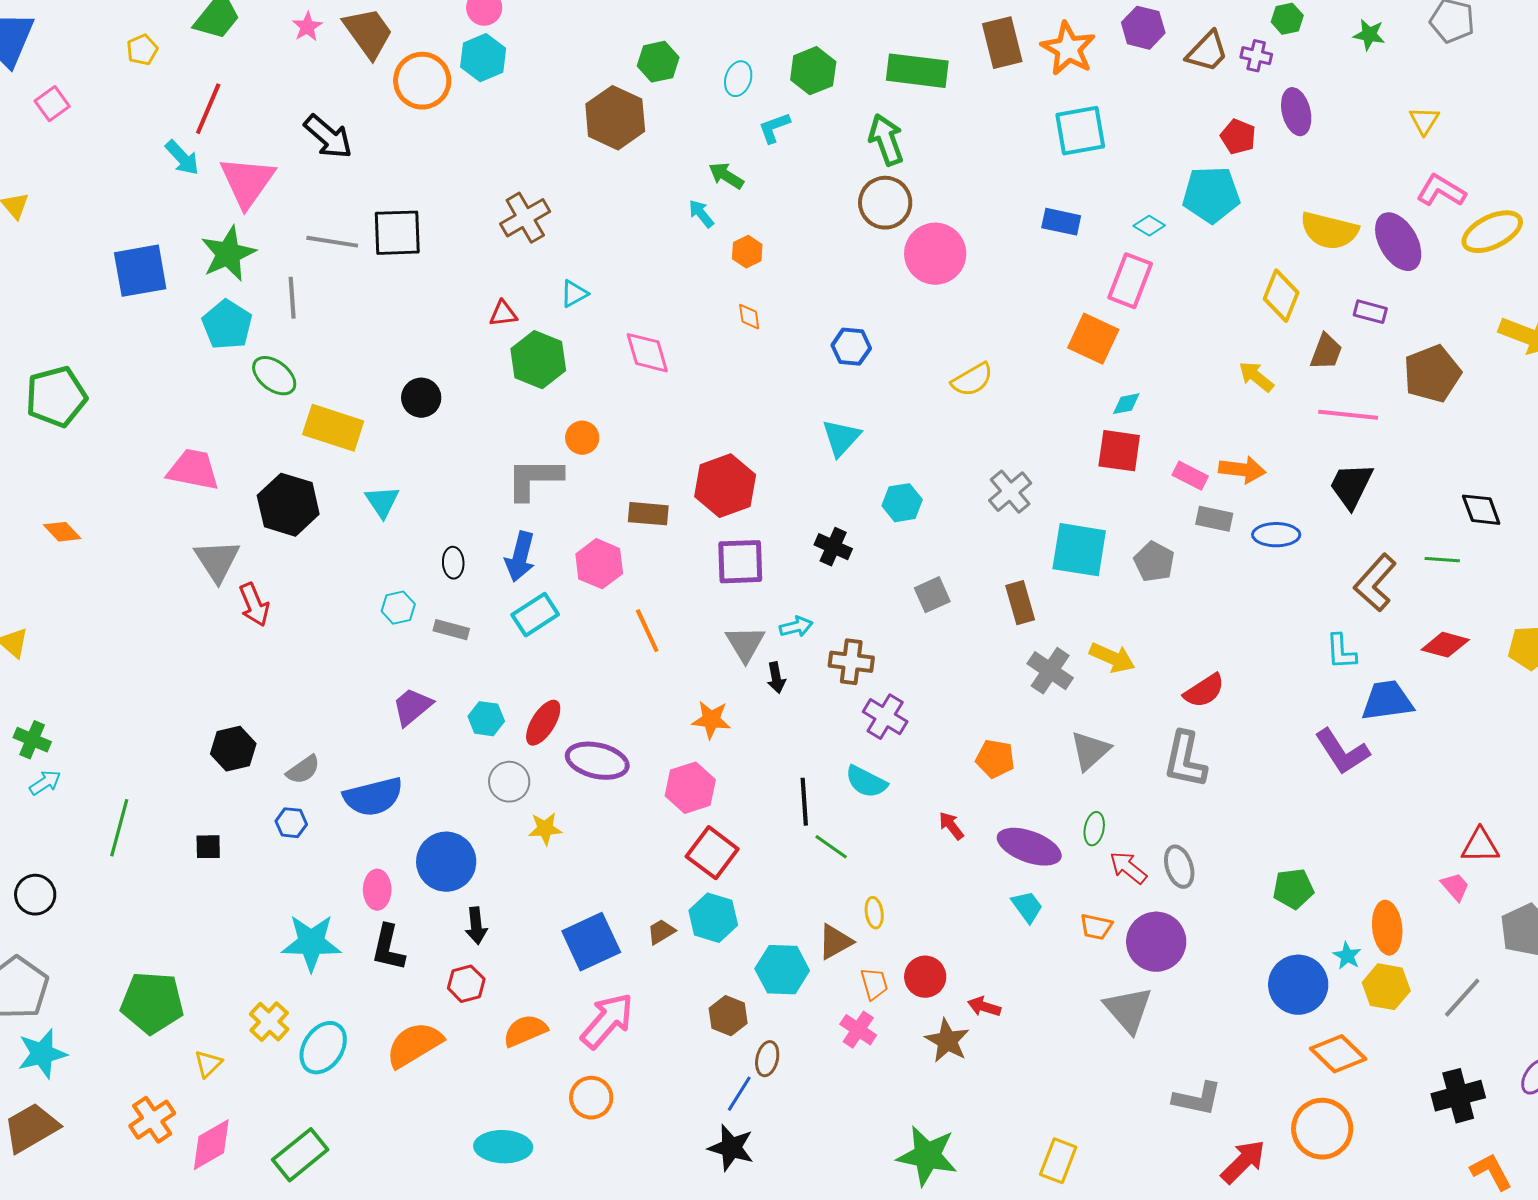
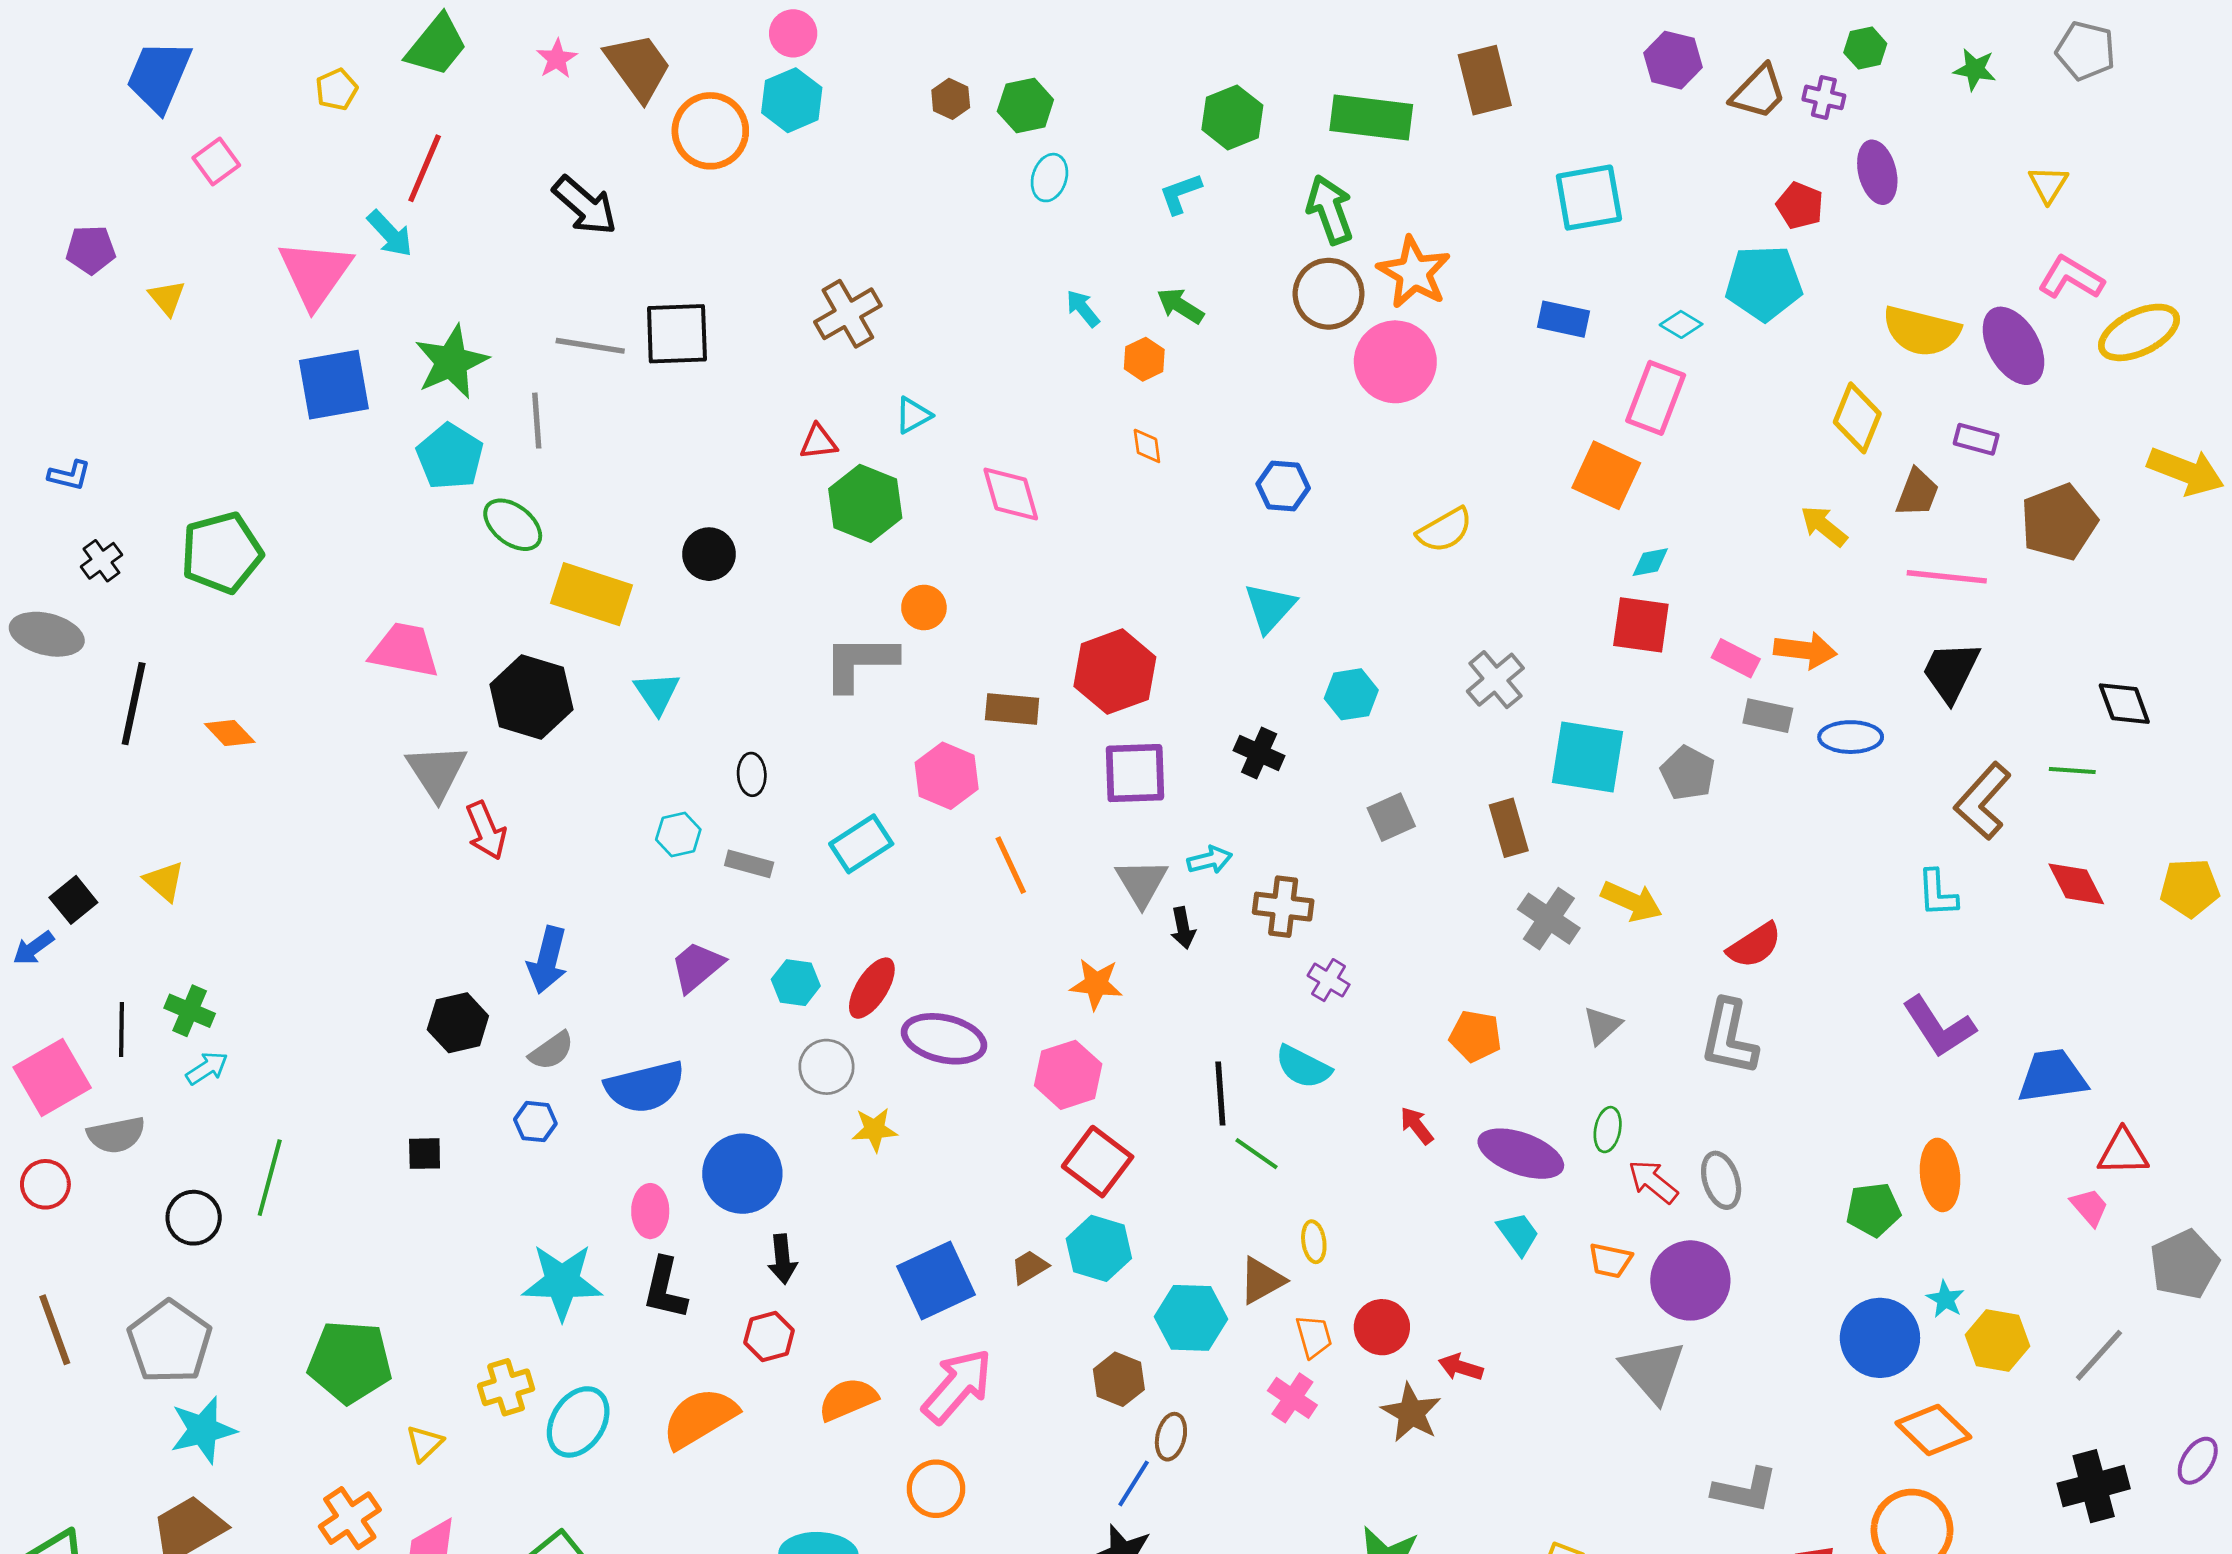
orange star: (1068, 49) -> (1414, 272), moved
cyan ellipse: (738, 79) -> (1049, 178), moved
brown hexagon: (615, 118) -> (951, 99), moved, size x0.5
green arrow: (726, 176) -> (1180, 306), moved
pink triangle: (247, 182) -> (315, 274), moved
blue arrow: (520, 557) -> (547, 960), moved
red diamond: (1445, 645) -> (2076, 884), turned 48
blue trapezoid: (1387, 701) -> (2052, 1076), moved
purple cross: (885, 717) -> (1329, 980), size x0.7
gray triangle: (1090, 751) -> (1602, 1025), size x0.7
green line: (119, 828) -> (270, 1178), moved
orange ellipse: (1387, 928) -> (1940, 1175), moved
yellow cross: (269, 1022) -> (506, 1387), turned 30

